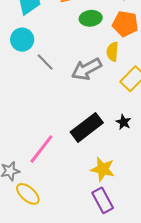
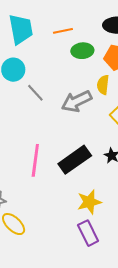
pink line: (41, 149) -> (35, 160), moved, turned -32
yellow star: (103, 169) -> (89, 202), turned -30

